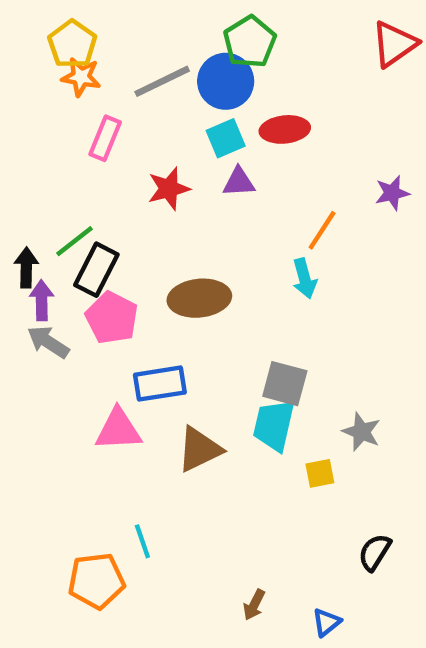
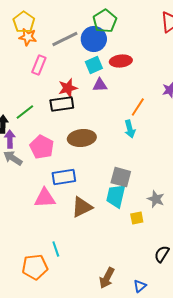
black rectangle: (96, 270) -> (62, 104), moved, turned 55
brown arrow: (254, 605) -> (107, 278), size x1.5

